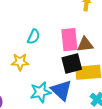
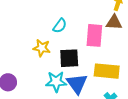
brown triangle: (85, 44) -> (114, 22), moved
black square: (72, 64) -> (69, 58), moved

